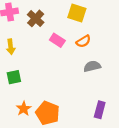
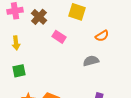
orange semicircle: (83, 41) -> (102, 36), moved

